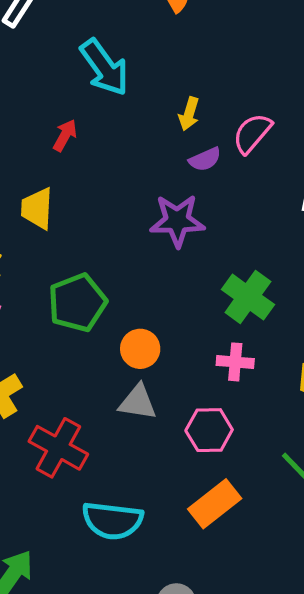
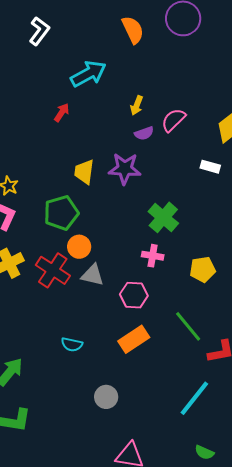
cyan arrow: (104, 67) -> (88, 74), turned -87
yellow trapezoid: (37, 208) -> (84, 172), moved
orange circle: (140, 349) -> (79, 247), moved
red cross: (58, 448) -> (53, 270), moved
cyan semicircle: (112, 521) -> (72, 344), size x0.6

